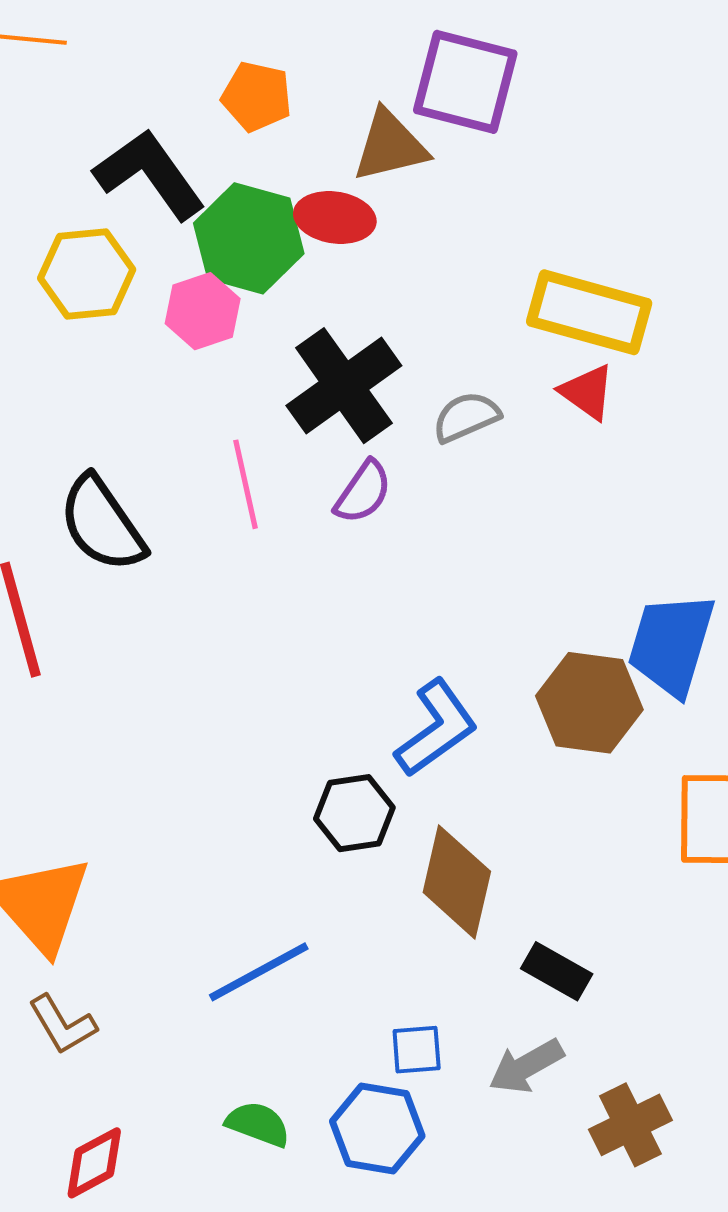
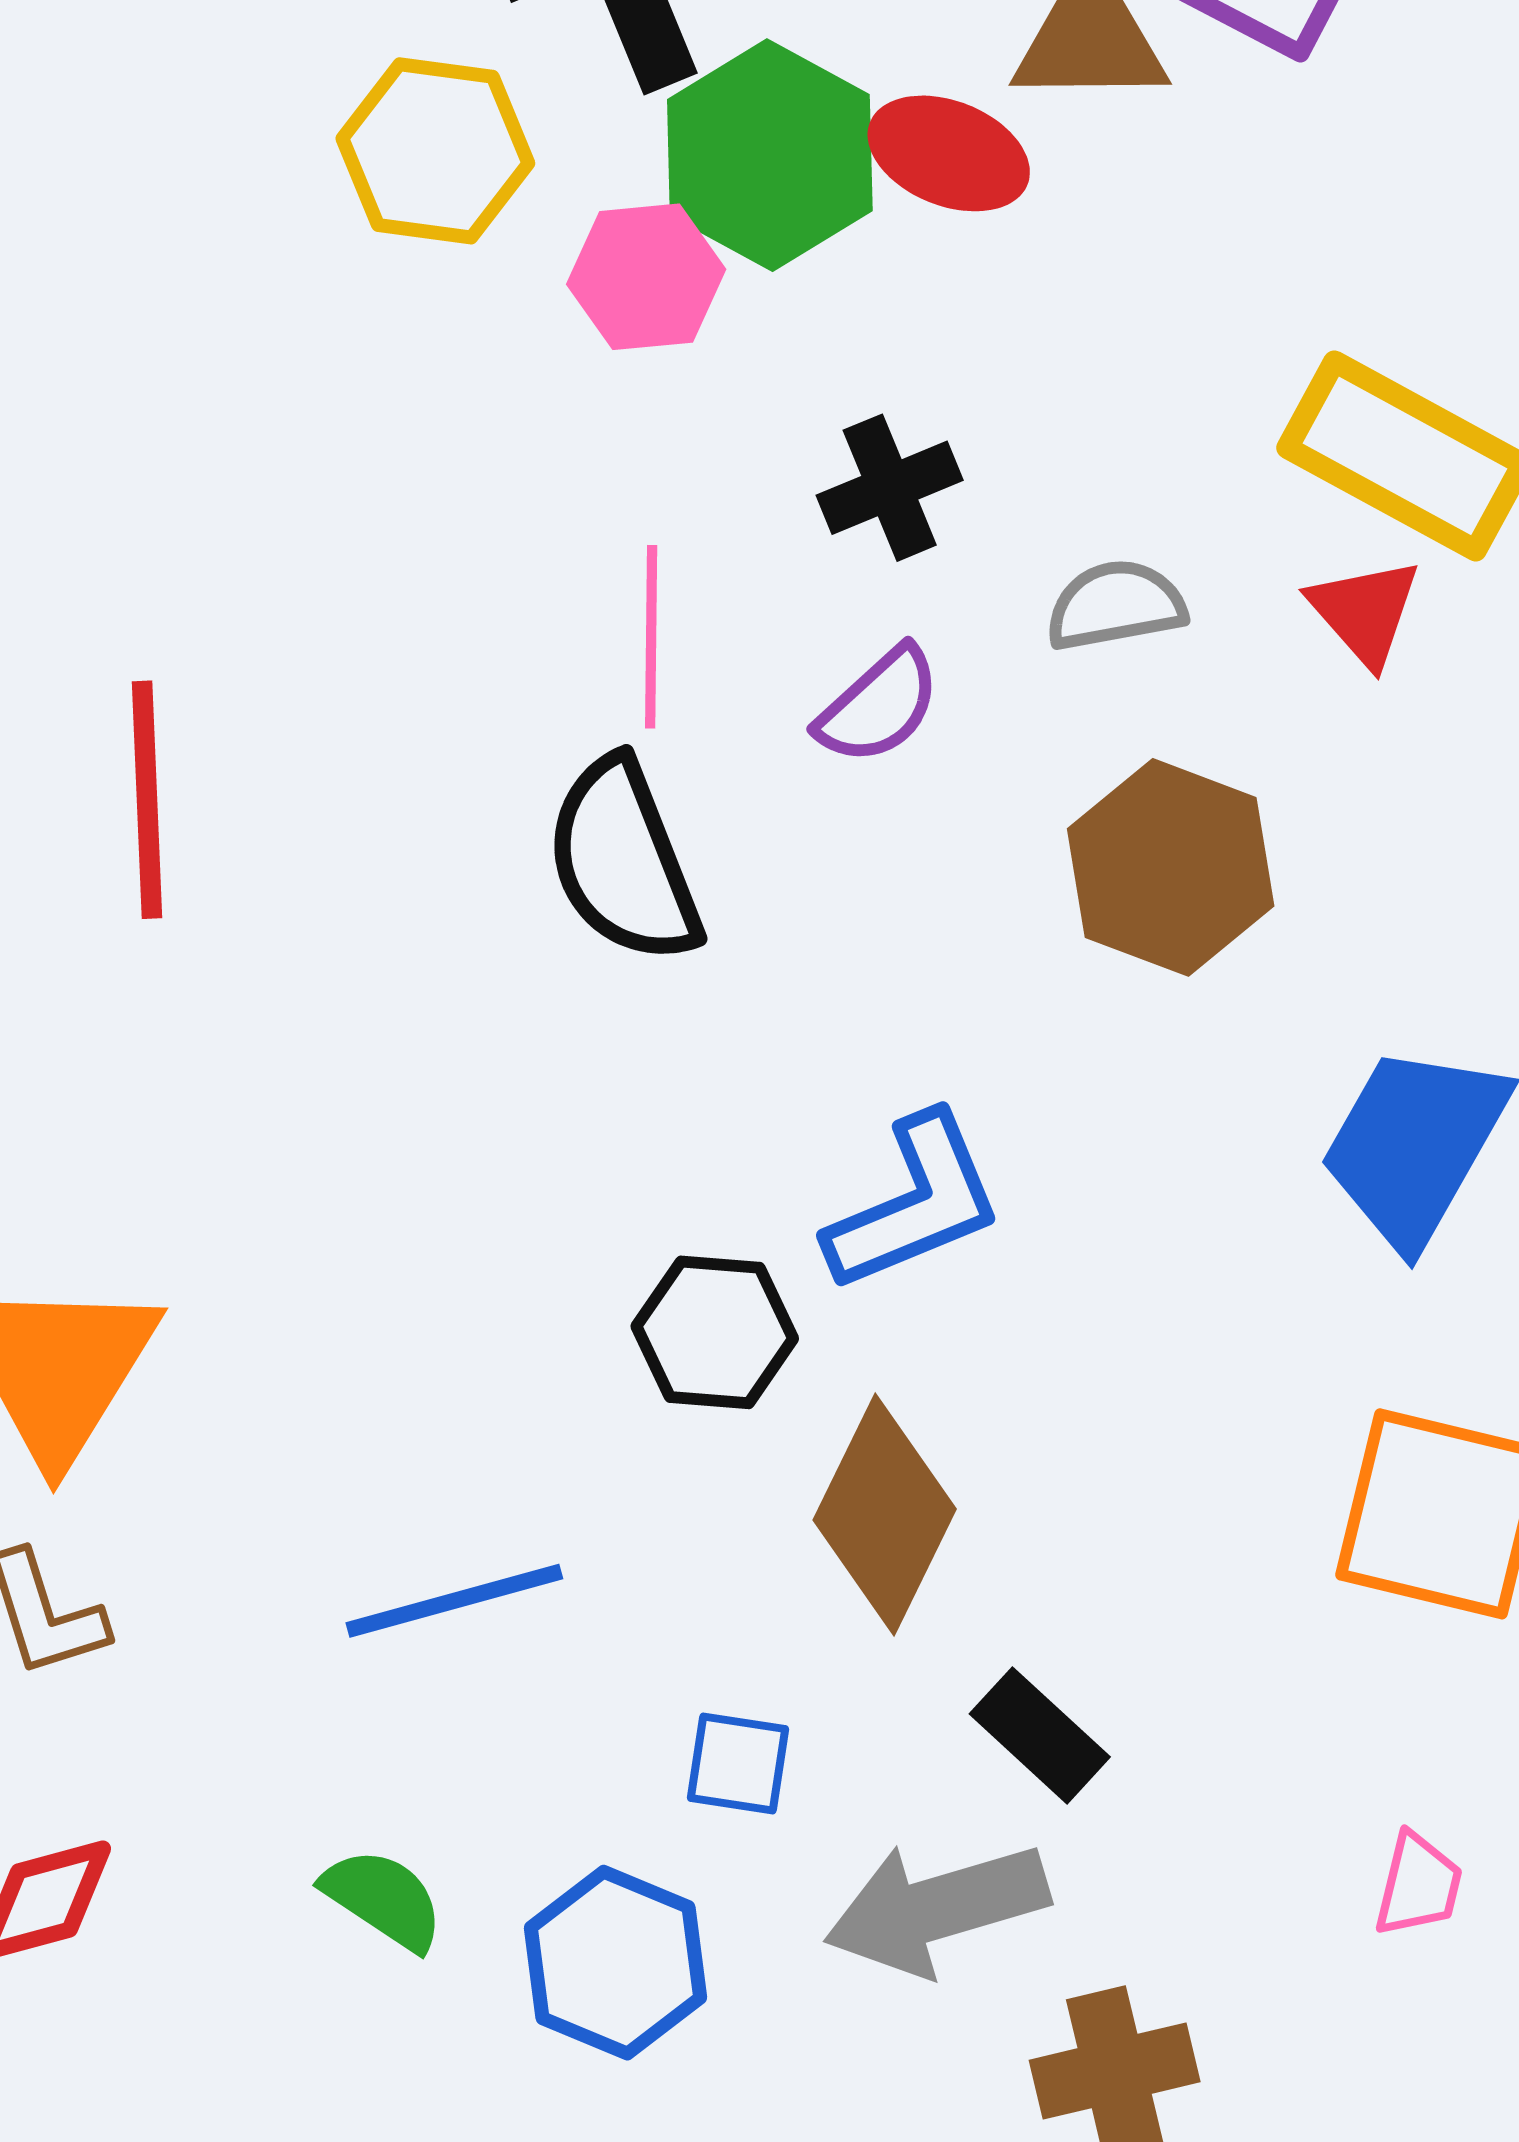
black cross: (344, 386) -> (890, 488), size x0.6
black semicircle: (102, 524) -> (623, 861), moved
brown hexagon: (589, 703) -> (1171, 867), moved
blue square: (417, 1050) -> (738, 1764), moved
gray arrow: (526, 1066) -> (936, 1908), size x1.4

